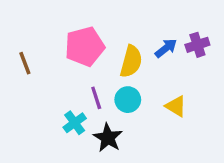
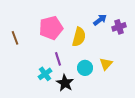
blue arrow: (166, 48) -> (100, 20), moved
cyan circle: (128, 100) -> (85, 68), moved
yellow triangle: (176, 106) -> (106, 64), turned 40

